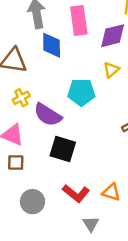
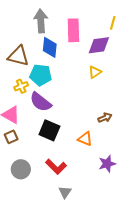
cyan pentagon: (81, 92) -> (41, 75), moved
brown square: (16, 162) -> (11, 137), turned -32
orange triangle: (111, 192) -> (85, 139), moved

